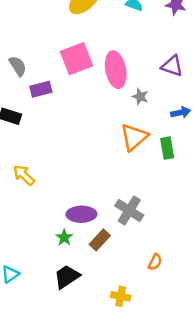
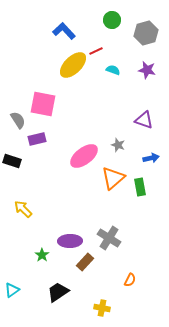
pink square: (77, 59) -> (43, 104), moved, turned 32
pink ellipse: (116, 70) -> (84, 156), moved, turned 64
green star: (64, 238) -> (42, 255), moved

